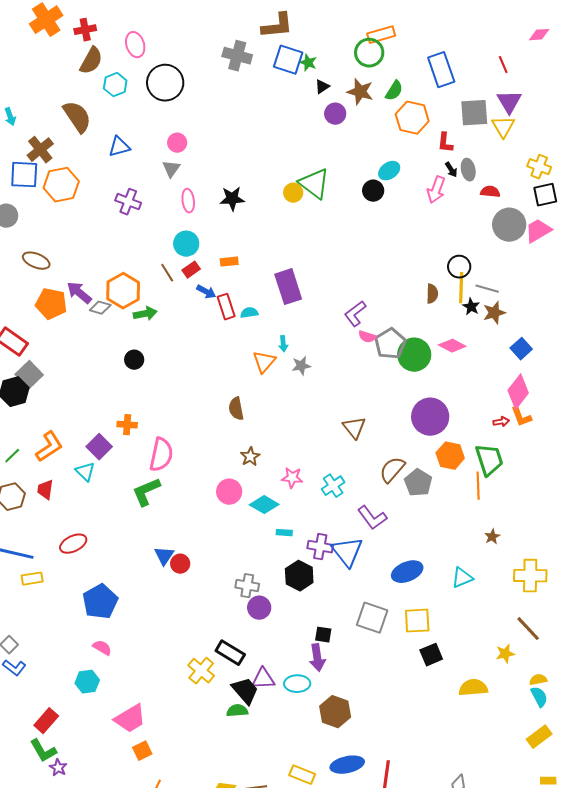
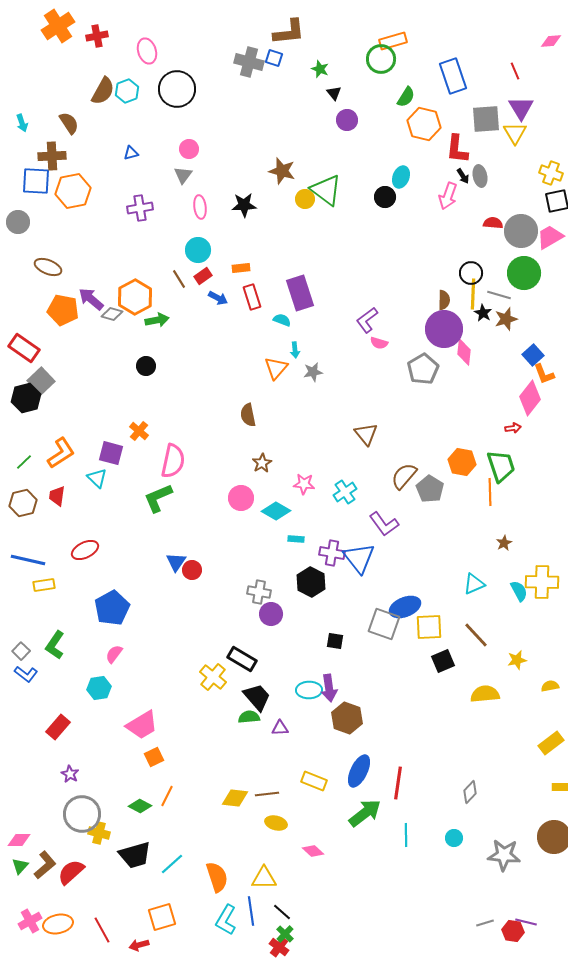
blue square: (288, 60) -> (274, 58), moved, size x0.6
brown semicircle: (91, 61) -> (103, 91), moved
black triangle: (322, 87) -> (334, 93), turned -35
brown star: (360, 92) -> (282, 171), moved
brown semicircle: (77, 117) -> (69, 123), moved, size x0.7
red L-shape: (445, 143) -> (457, 149), size x1.4
blue triangle: (119, 147) -> (131, 153), size x0.7
brown cross: (40, 150) -> (52, 156), turned 36
cyan ellipse: (389, 171) -> (401, 177), turned -35
red semicircle: (490, 192) -> (493, 223), moved
purple cross: (128, 202) -> (140, 208), turned -30
red rectangle: (226, 307) -> (252, 297), moved
cyan semicircle: (249, 313) -> (282, 320), moved, turned 30
gray pentagon: (390, 344) -> (423, 369), moved
pink diamond: (452, 346) -> (464, 352), turned 68
green circle: (414, 355) -> (524, 273), moved
purple circle: (430, 417) -> (444, 329), moved
orange L-shape: (521, 417) -> (544, 374), moved
orange cross: (127, 425) -> (139, 431), turned 36
purple square: (99, 447) -> (111, 453), turned -30
blue ellipse: (407, 572) -> (405, 607), moved
brown line: (528, 629) -> (476, 635), moved
pink semicircle: (102, 648) -> (114, 654), turned -84
purple arrow: (317, 658) -> (329, 688), moved
purple triangle: (263, 679) -> (280, 728), moved, size x0.7
cyan semicircle: (539, 697) -> (519, 591), moved
green L-shape: (43, 751) -> (55, 645), moved, turned 64
blue ellipse: (347, 765) -> (359, 771), turned -52

